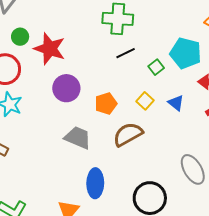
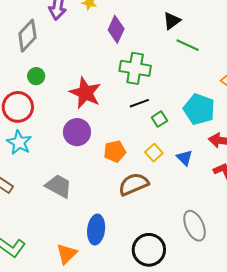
red star: (50, 49) -> (85, 93), moved
green square: (156, 67) -> (159, 119), moved
gray trapezoid: (78, 138) -> (59, 186), moved

